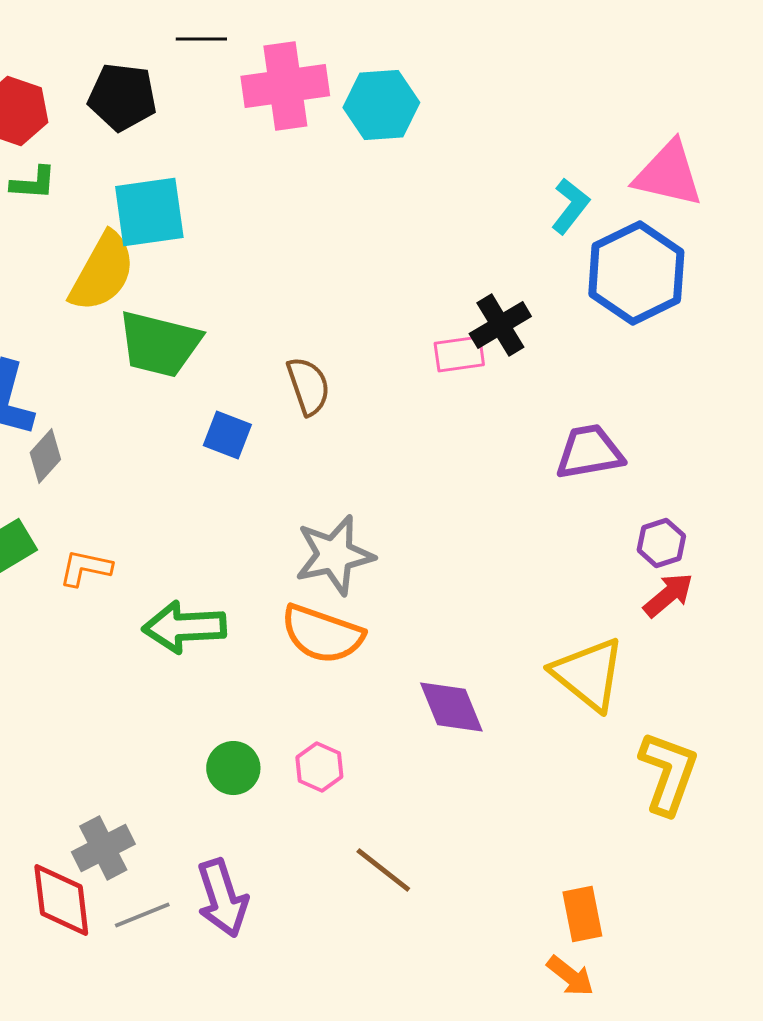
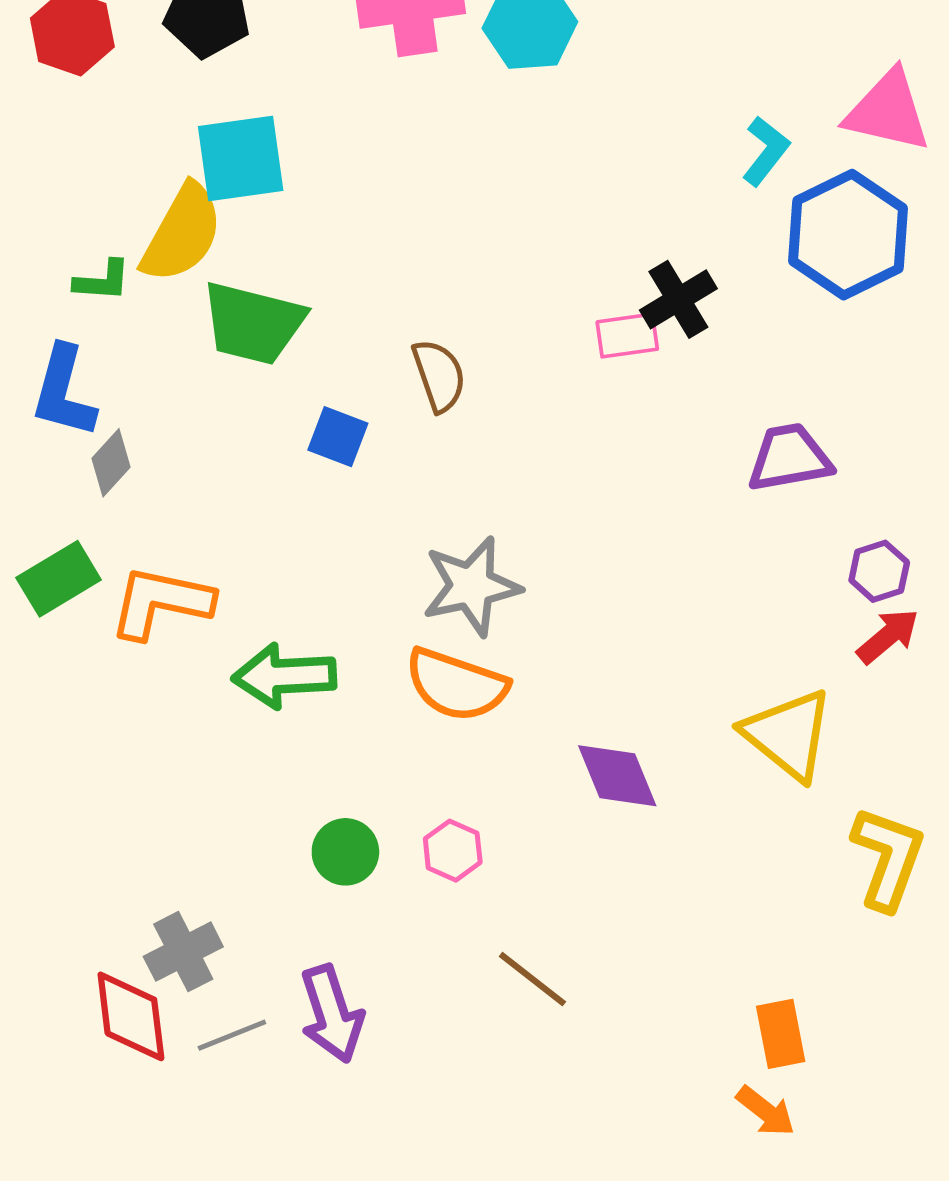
green L-shape: (33, 183) -> (102, 281), moved
orange L-shape: (85, 568) -> (161, 602), size x1.6

